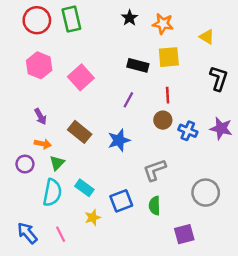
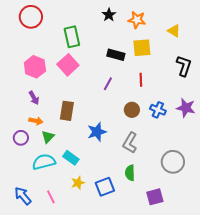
green rectangle: (71, 19) -> (72, 37), moved
pink hexagon: (39, 65) -> (35, 67), moved
brown circle: (163, 120) -> (132, 110), moved
brown rectangle: (80, 132) -> (67, 111), turned 60
blue star: (119, 140) -> (97, 132), moved
gray L-shape: (155, 170) -> (130, 143), turned -40
cyan semicircle: (52, 193) -> (44, 162), turned -115
blue square: (121, 201) -> (105, 187), moved

